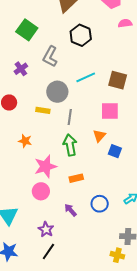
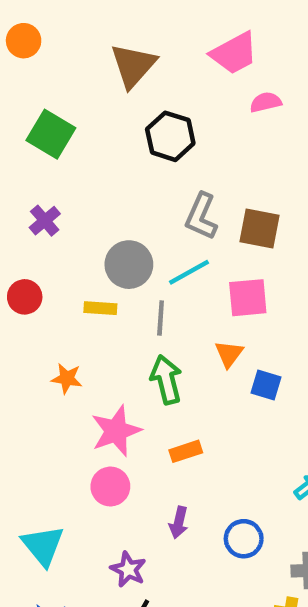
gray L-shape: (50, 56) -> (201, 216), moved
cyan line: (86, 77) -> (189, 272), moved
blue circle: (100, 204) -> (244, 539), moved
purple arrow: (70, 210) -> (179, 522), turned -120

